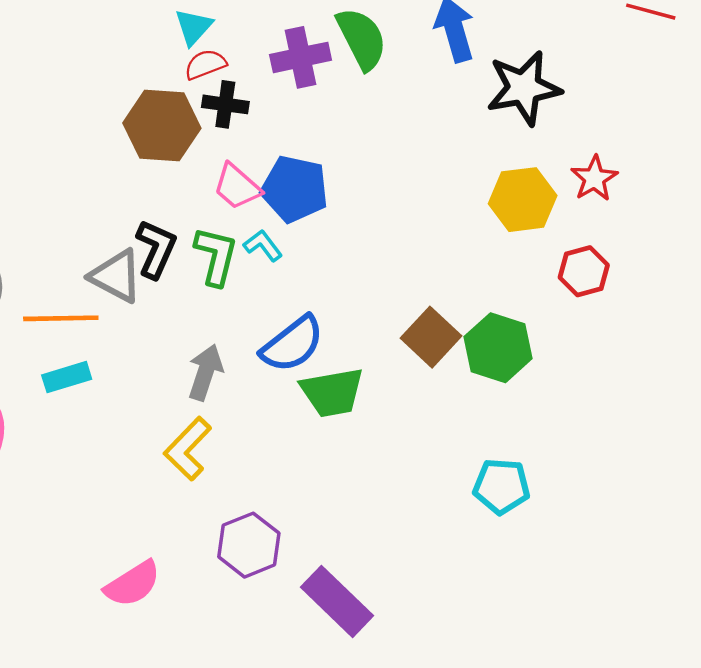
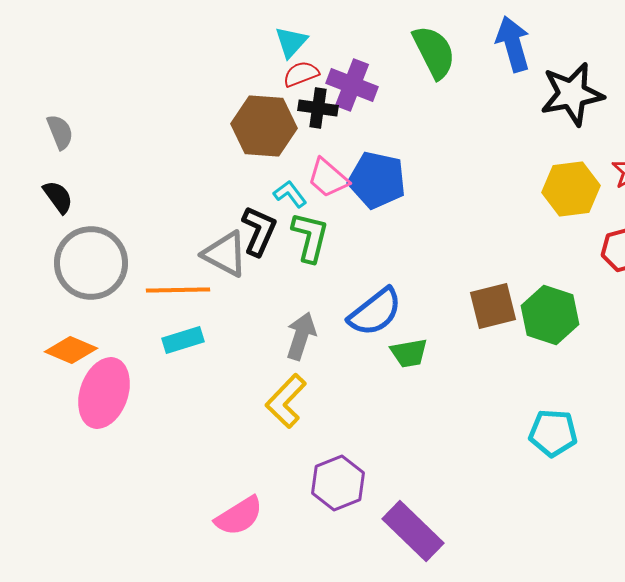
purple cross: (301, 57) -> (352, 85), moved, turned 33
cyan L-shape: (263, 245) -> (290, 194), moved
brown square: (431, 337) -> (493, 306), turned 33
green trapezoid: (332, 392) -> (409, 353), size x0.7

